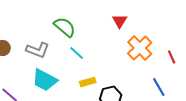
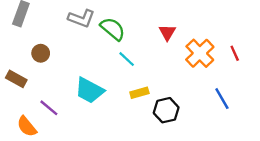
red triangle: (120, 21) -> (167, 32), moved
gray L-shape: (38, 50) -> (81, 18), moved
red line: (172, 57) -> (235, 53), moved

